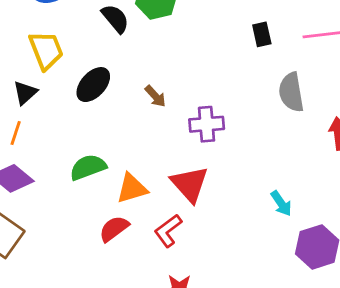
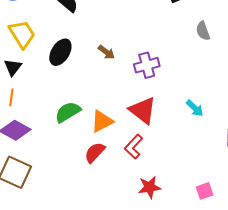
gray semicircle: (291, 92) -> (203, 31), size x0.7
cyan arrow: (281, 203) -> (195, 108), moved

